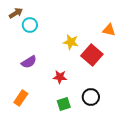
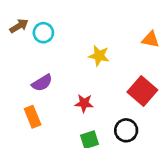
brown arrow: (16, 13) -> (19, 26), moved
red square: (92, 55) -> (142, 91), moved
orange rectangle: (21, 98) -> (33, 117), moved, turned -56

